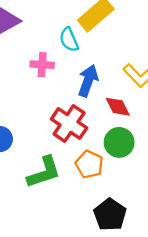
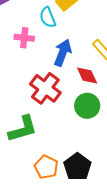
orange pentagon: (89, 164) -> (46, 167), moved

